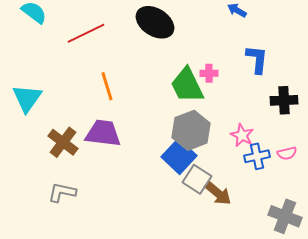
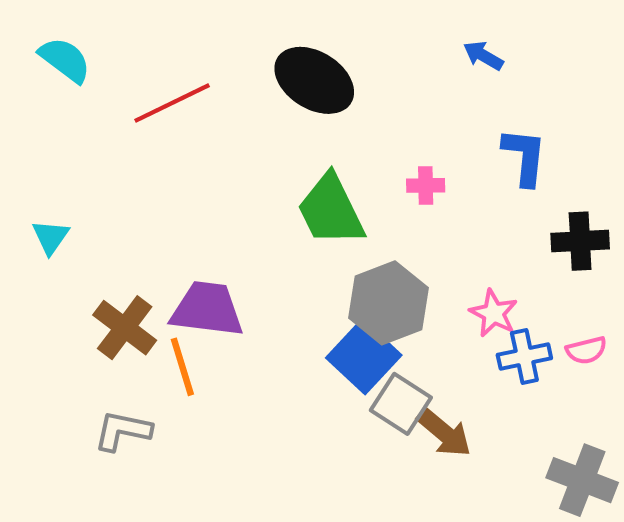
green trapezoid: (187, 85) -> (331, 210), moved
orange line: (107, 86) -> (182, 367), moved
cyan triangle: (27, 98) -> (51, 237), size x0.6

